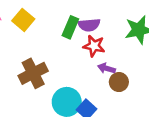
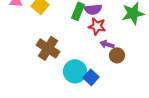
brown cross: (33, 73) -> (48, 48), turned -30

